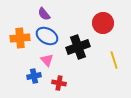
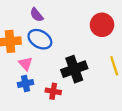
black cross: (78, 47) -> (74, 69), moved
pink triangle: (47, 60) -> (26, 64), moved

